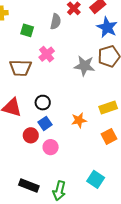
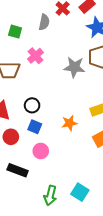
blue square: (45, 123) -> (35, 127), turned -32
red circle: (31, 135) -> (11, 137), moved
cyan square: (96, 179) -> (80, 192), moved
black rectangle: (29, 186) -> (18, 170), moved

